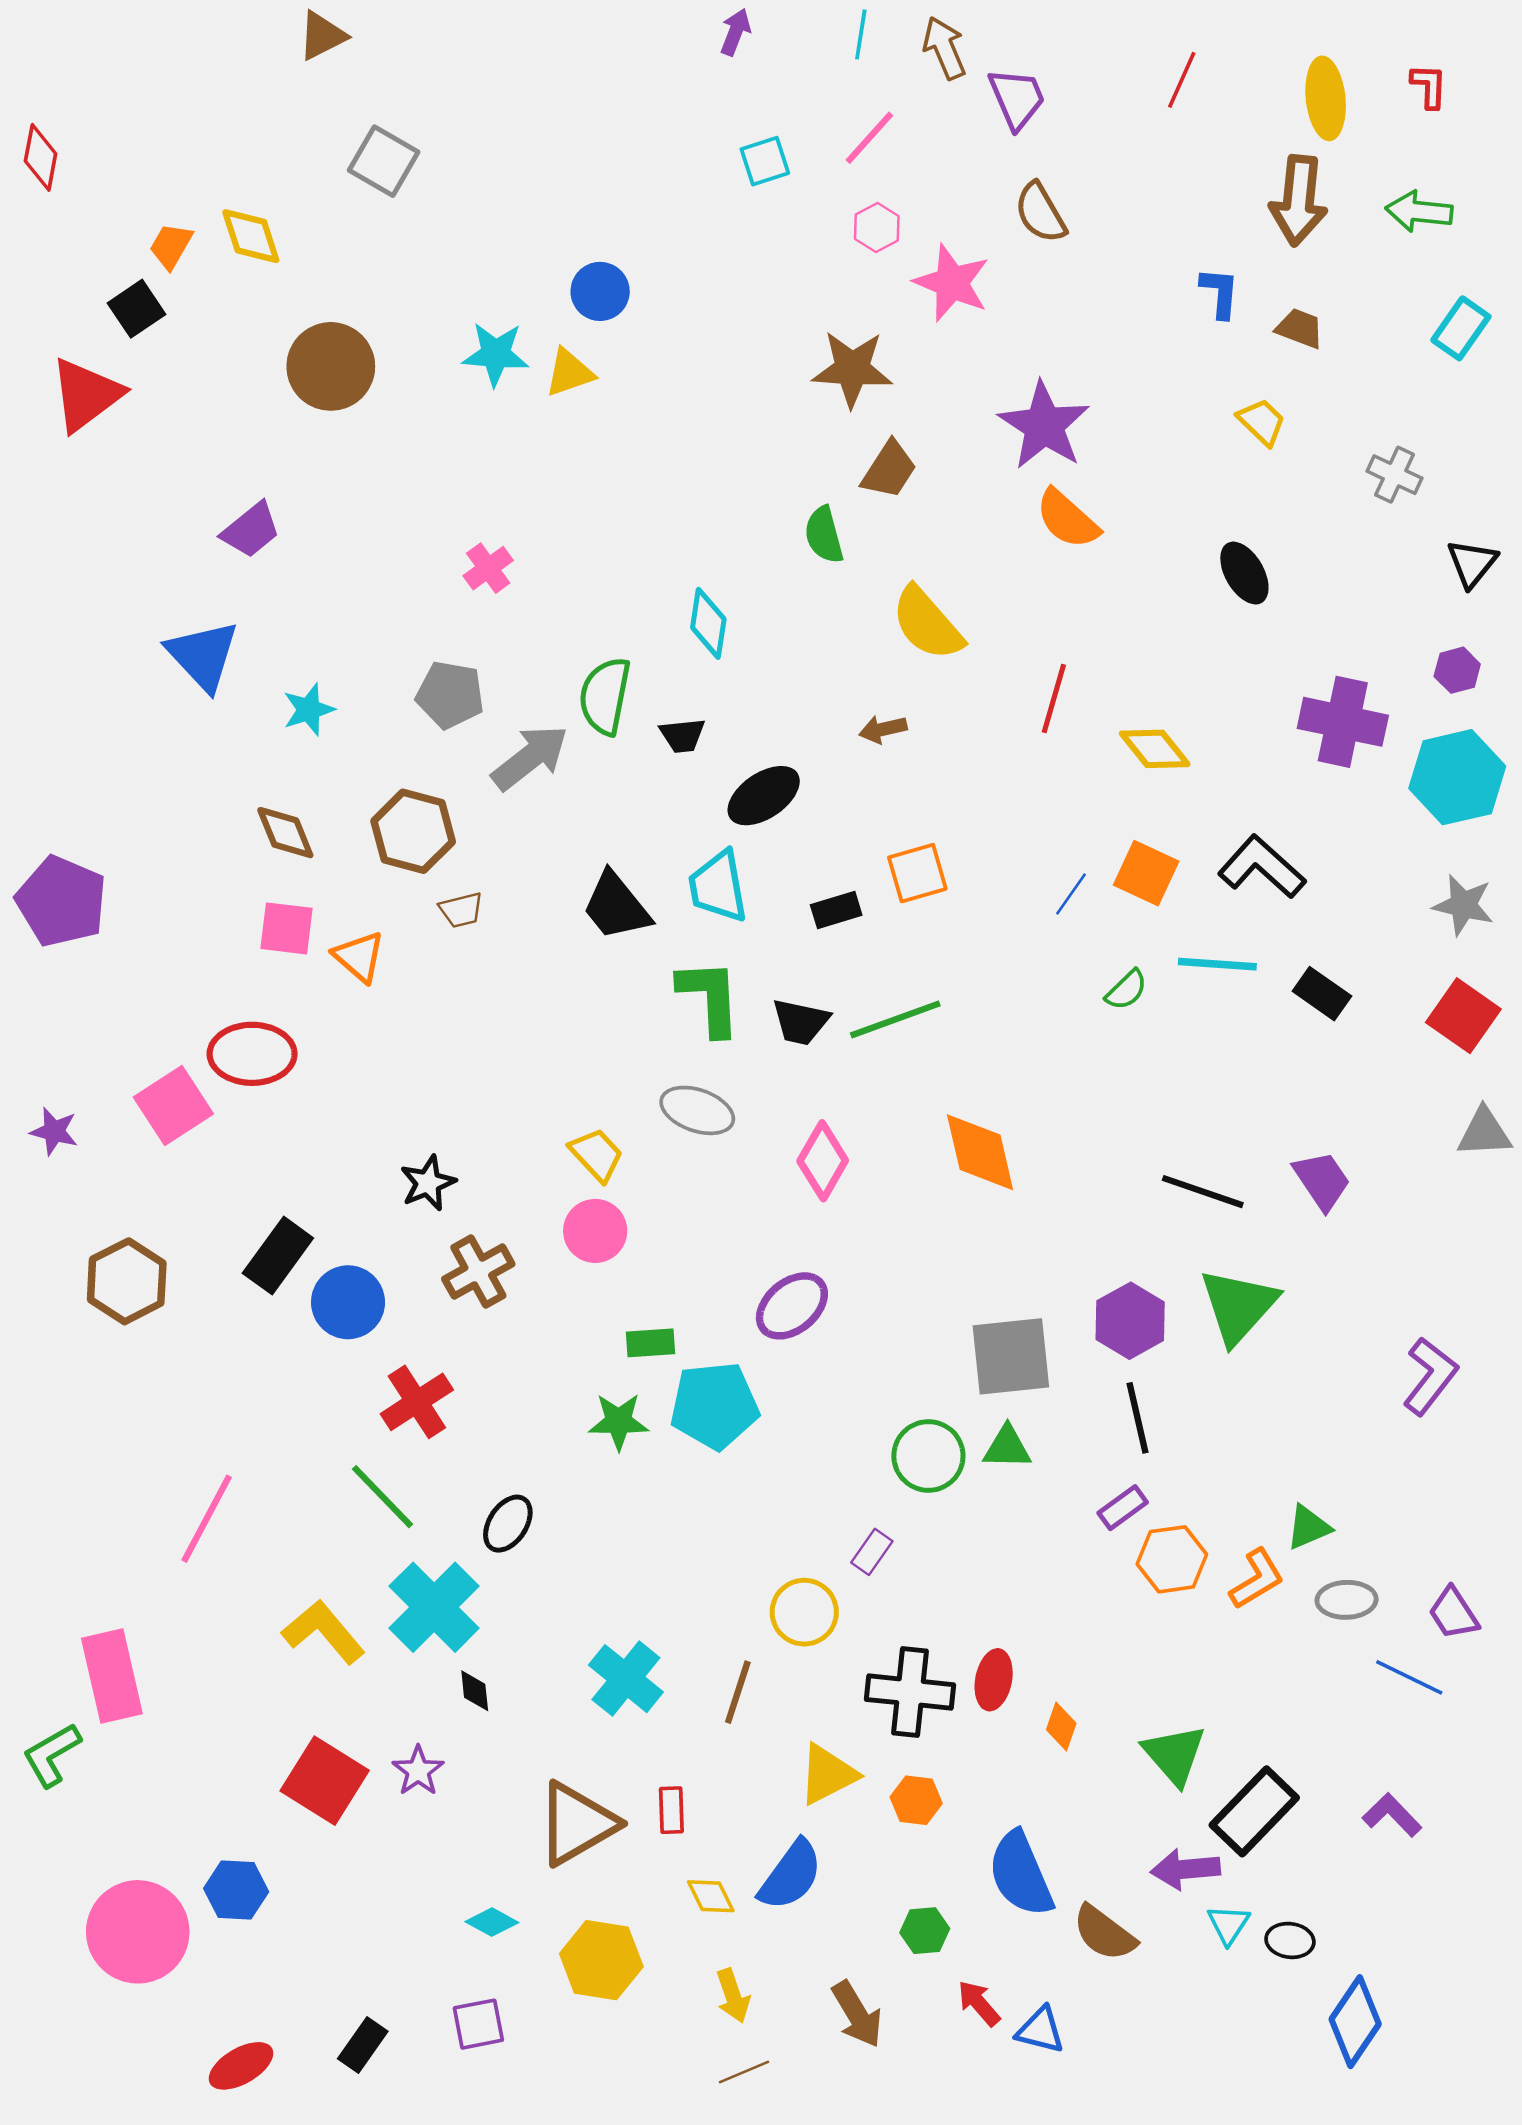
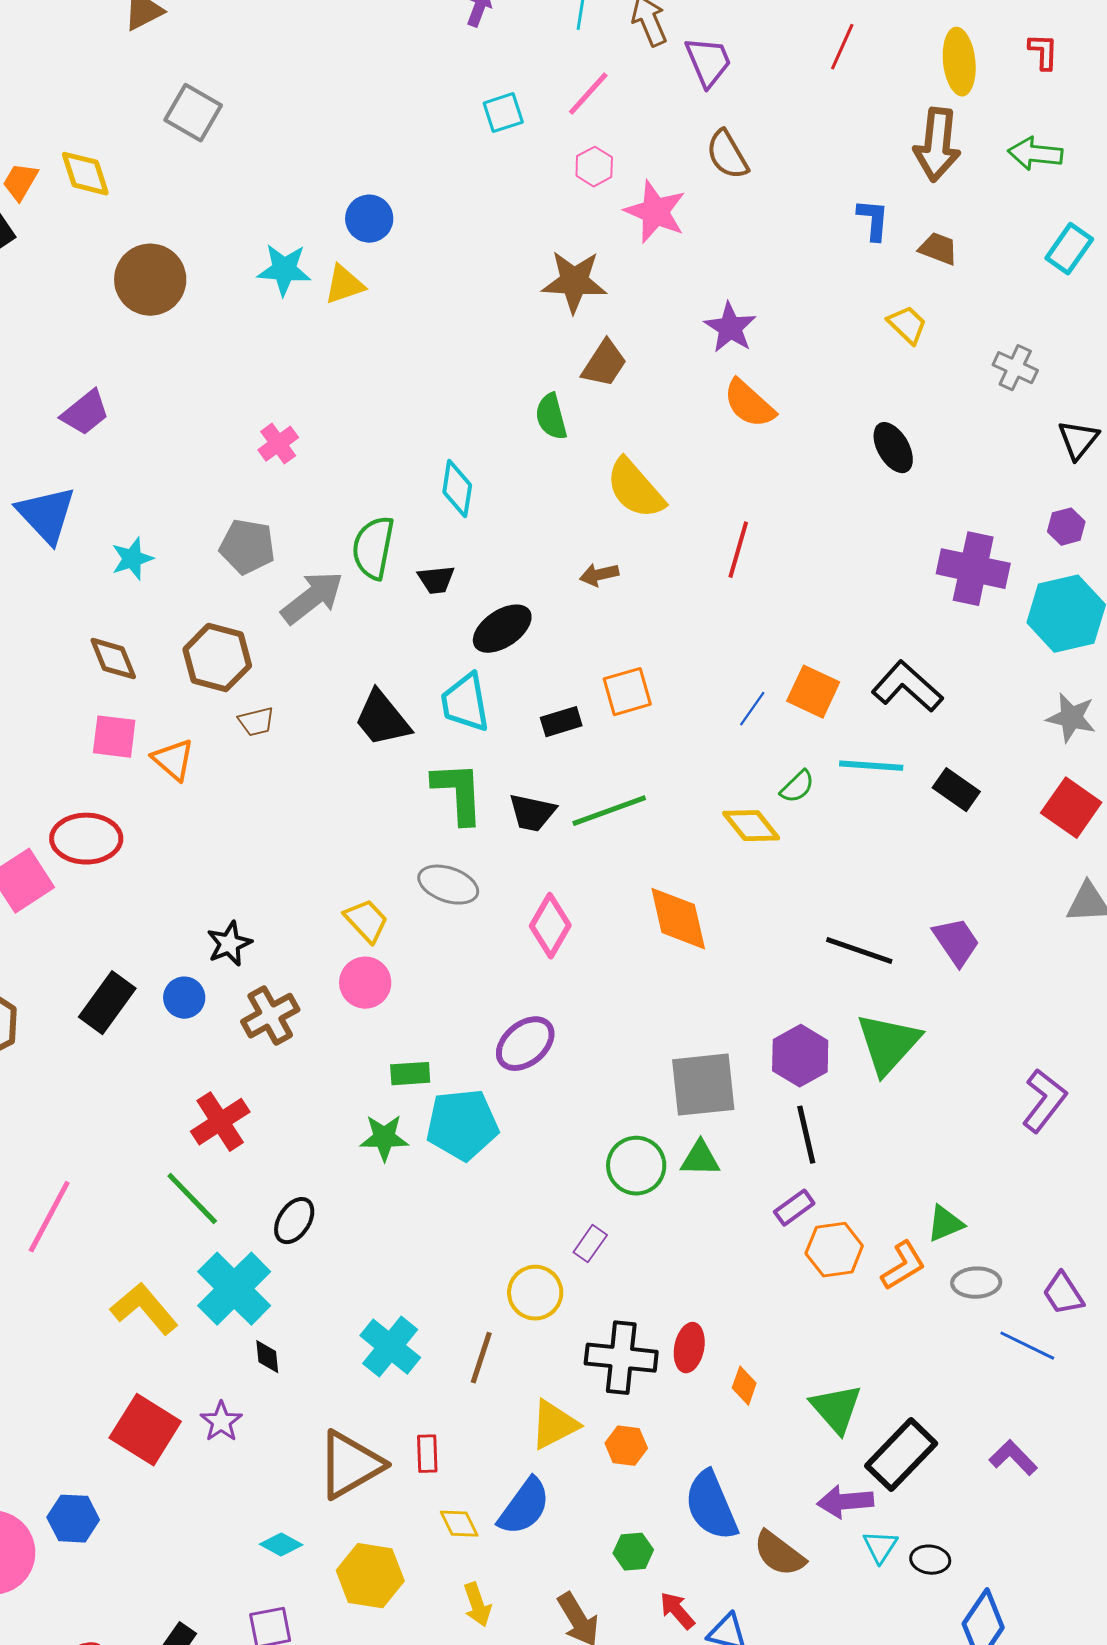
purple star: (1044, 425) -> (730, 328), size x0.7
yellow diamond: (1155, 749) -> (751, 826), moved
blue circle: (348, 1302) -> (184, 998), moved, size x0.7

